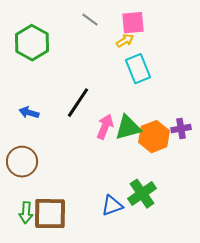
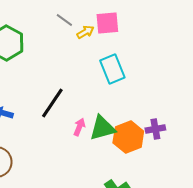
yellow arrow: (125, 41) -> (85, 32), moved
pink arrow: (105, 127) -> (79, 127), size x0.7

